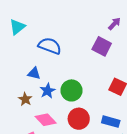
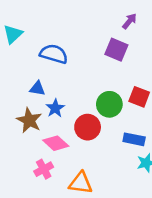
green circle: (71, 90) -> (109, 104), moved
brown star: (25, 99) -> (29, 120), size x1.5
red circle: (79, 119) -> (88, 127), moved

